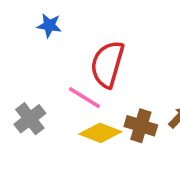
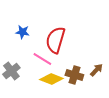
blue star: (49, 25) -> (22, 32), moved

